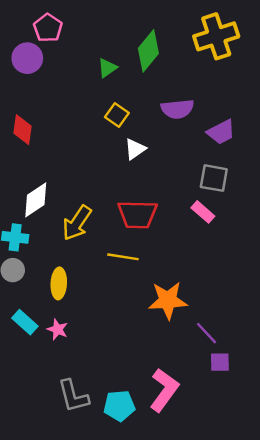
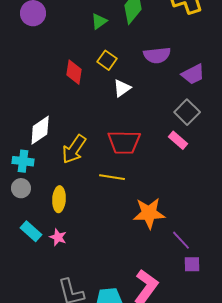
red diamond: (22, 130) -> (74, 72), moved
gray square: (214, 178) -> (187, 112), turned 35

